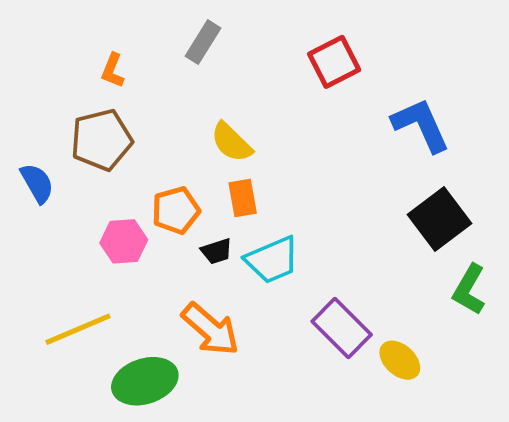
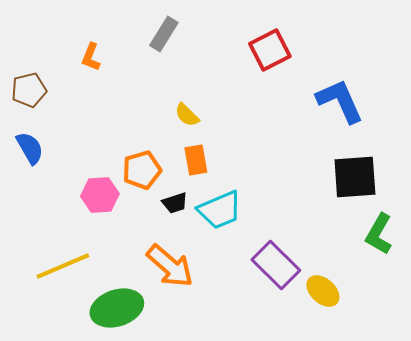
brown pentagon: (101, 140) -> (29, 90), moved, size x0.7
yellow semicircle: (231, 142) -> (187, 115), size x0.7
black square: (439, 219) -> (355, 177), turned 33

